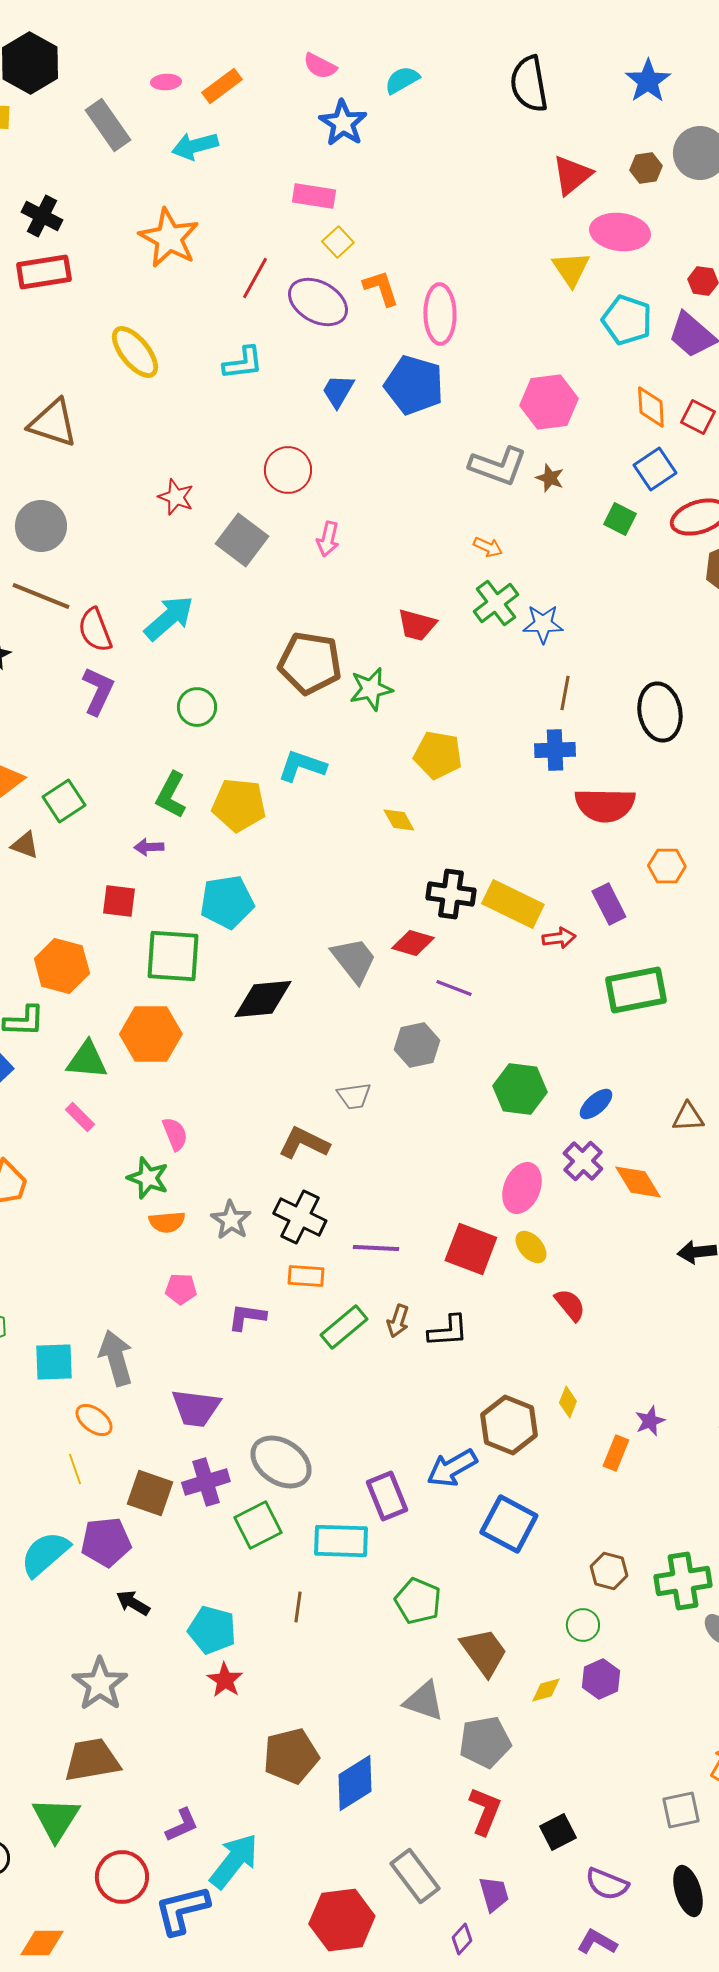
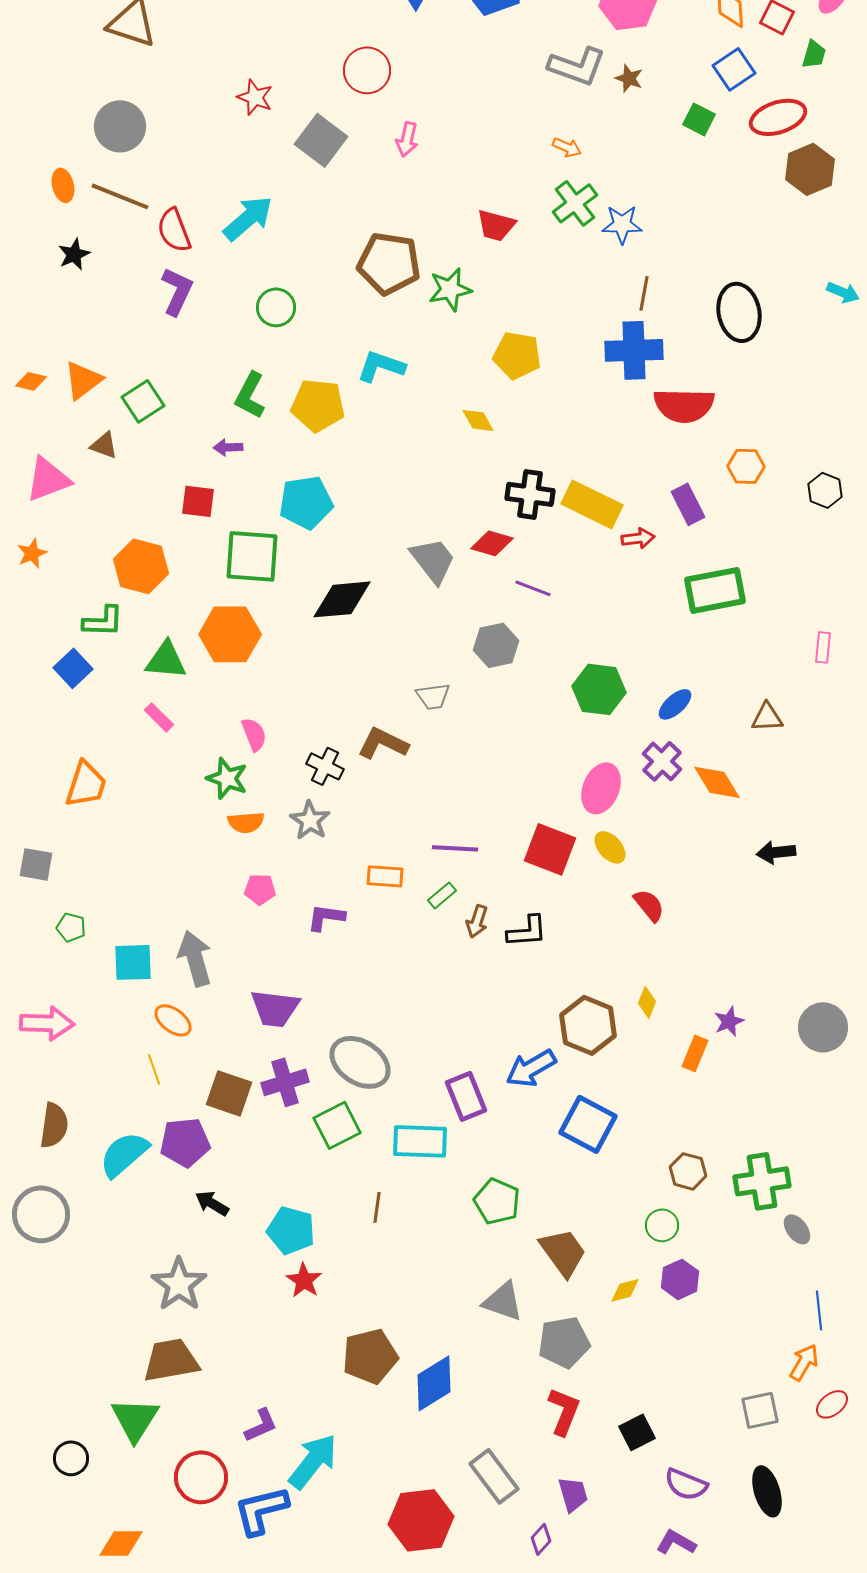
blue cross: (555, 750) -> (634, 350), size x1.4
black cross: (300, 1217) -> (325, 766), moved, size x0.7
green rectangle: (344, 1327) -> (442, 895), moved, size x0.6

